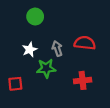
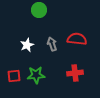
green circle: (35, 17) -> (39, 10), moved
green star: (46, 68) -> (36, 75), moved

